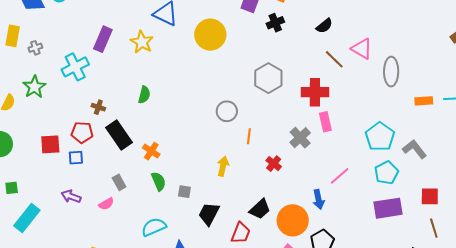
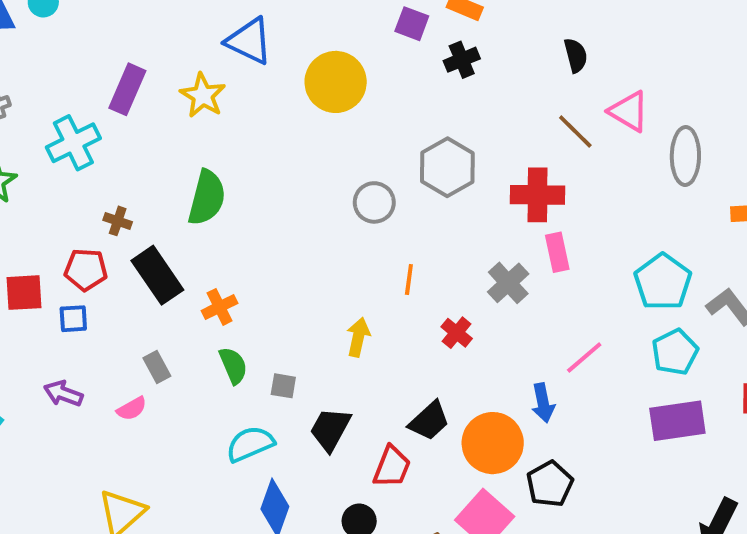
black semicircle: (324, 26) -> (576, 55), moved, turned -66
green semicircle: (144, 95) -> (207, 198), size x1.6
gray circle: (227, 111) -> (374, 202), moved
orange cross: (151, 151) -> (220, 307), turned 30
cyan semicircle: (154, 227) -> (250, 444), moved

